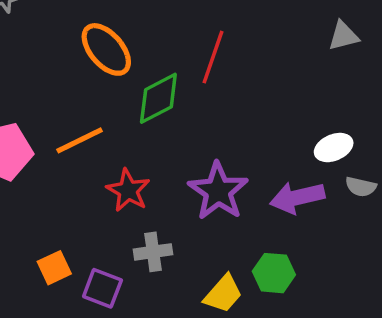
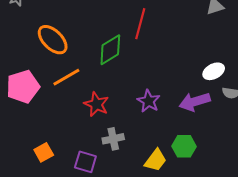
orange ellipse: (106, 49) -> (53, 40), moved
purple star: (218, 191) -> (149, 101), size x0.7
orange square: (54, 268) -> (44, 152), moved

